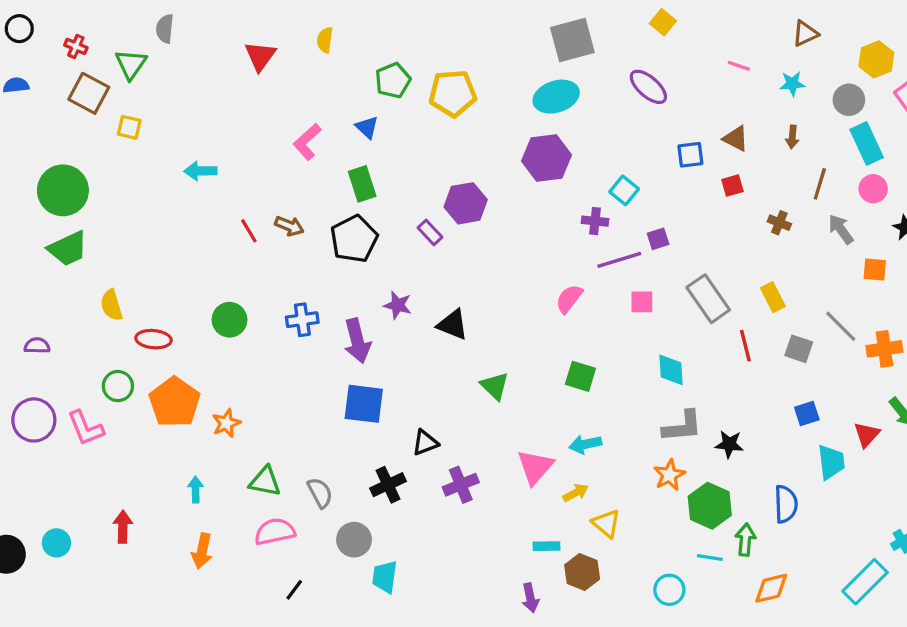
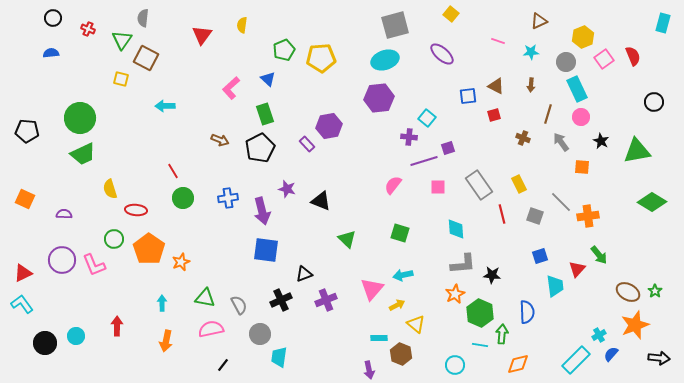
brown square: (89, 93) -> (146, 58), moved
red line: (249, 231) -> (173, 171), moved

